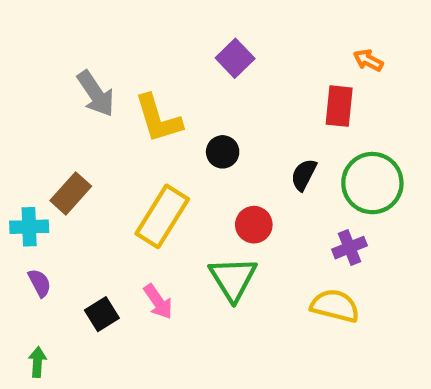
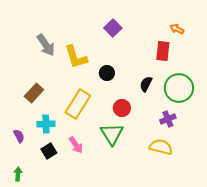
cyan cross: (29, 227) -> (46, 124), moved

